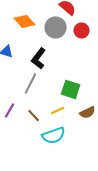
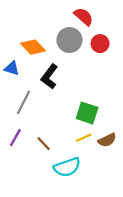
orange diamond: (25, 21) -> (33, 47), moved
gray line: (31, 83) -> (24, 102), moved
yellow line: (58, 110) -> (84, 138), moved

